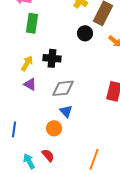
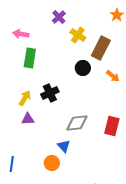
black cross: (52, 58) -> (50, 93), turned -30
purple triangle: (30, 84) -> (28, 119), turned -32
gray diamond: (63, 88) -> (77, 123), moved

